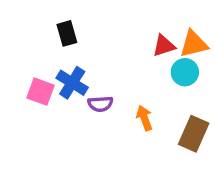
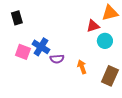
black rectangle: (67, 33) -> (17, 18), moved
orange triangle: (194, 44) -> (110, 13), moved

